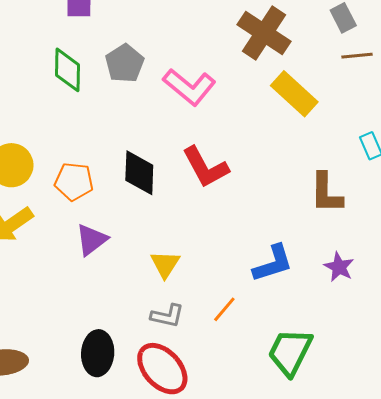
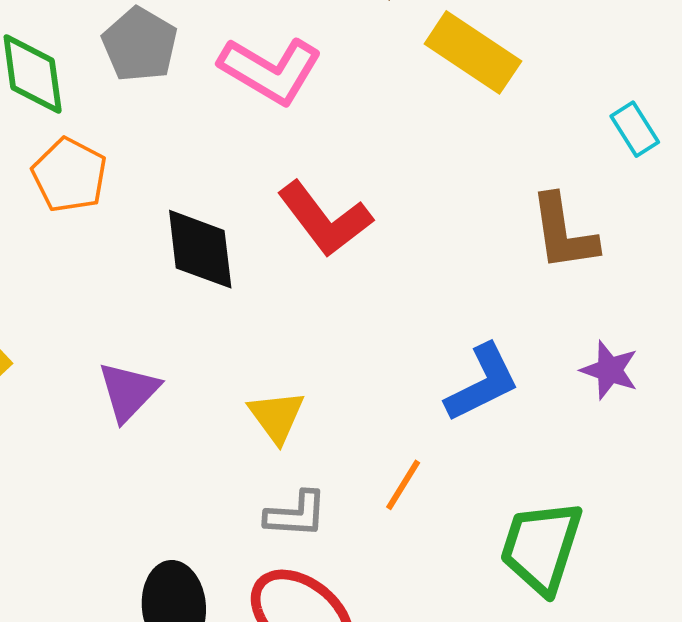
orange pentagon: (74, 181) -> (69, 175), moved, turned 30

